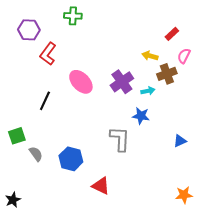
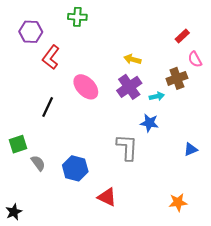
yellow arrow: (150, 56) -> (132, 59), moved
pink semicircle: (184, 56) -> (195, 59), turned -56
orange star: (184, 195) -> (178, 202), moved

